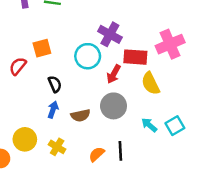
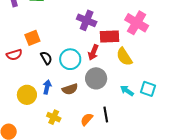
pink cross: (170, 44) -> (137, 23), turned -30
cyan circle: (88, 56) -> (70, 59), moved
red semicircle: (18, 66) -> (14, 55), turned -140
black semicircle: (55, 84) -> (46, 58), moved
cyan square: (175, 126) -> (148, 89), turned -35
yellow circle: (25, 139) -> (27, 95), moved

